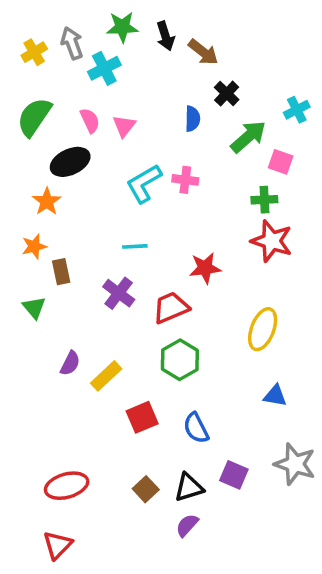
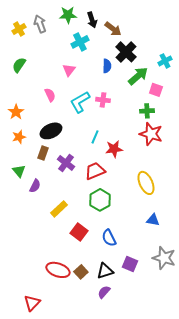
cyan cross: (104, 68) -> (80, 42), moved
black cross: (227, 94) -> (126, 52), size x1.5
green semicircle: (34, 117) -> (19, 65), size x0.7
pink semicircle: (90, 121) -> (50, 95), moved
black ellipse: (70, 162) -> (51, 131), moved
orange star: (47, 201) -> (16, 112), moved
cyan line: (135, 246) -> (95, 137), moved, turned -64
brown rectangle: (61, 272) -> (43, 153), moved, turned 32
yellow ellipse: (263, 329) -> (146, 183), turned -45
purple semicircle: (70, 363) -> (35, 186), moved
red square: (142, 417) -> (79, 232), turned -30
red ellipse: (67, 486) -> (58, 270), moved, turned 35

